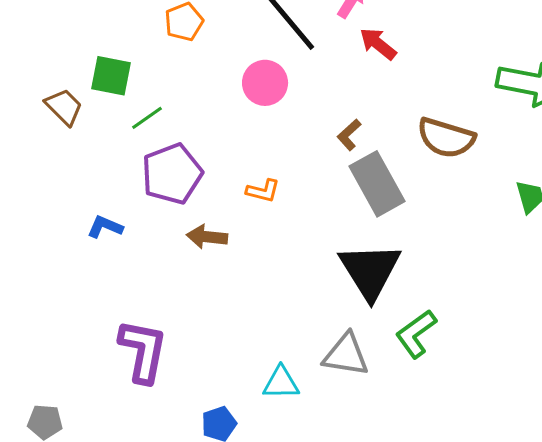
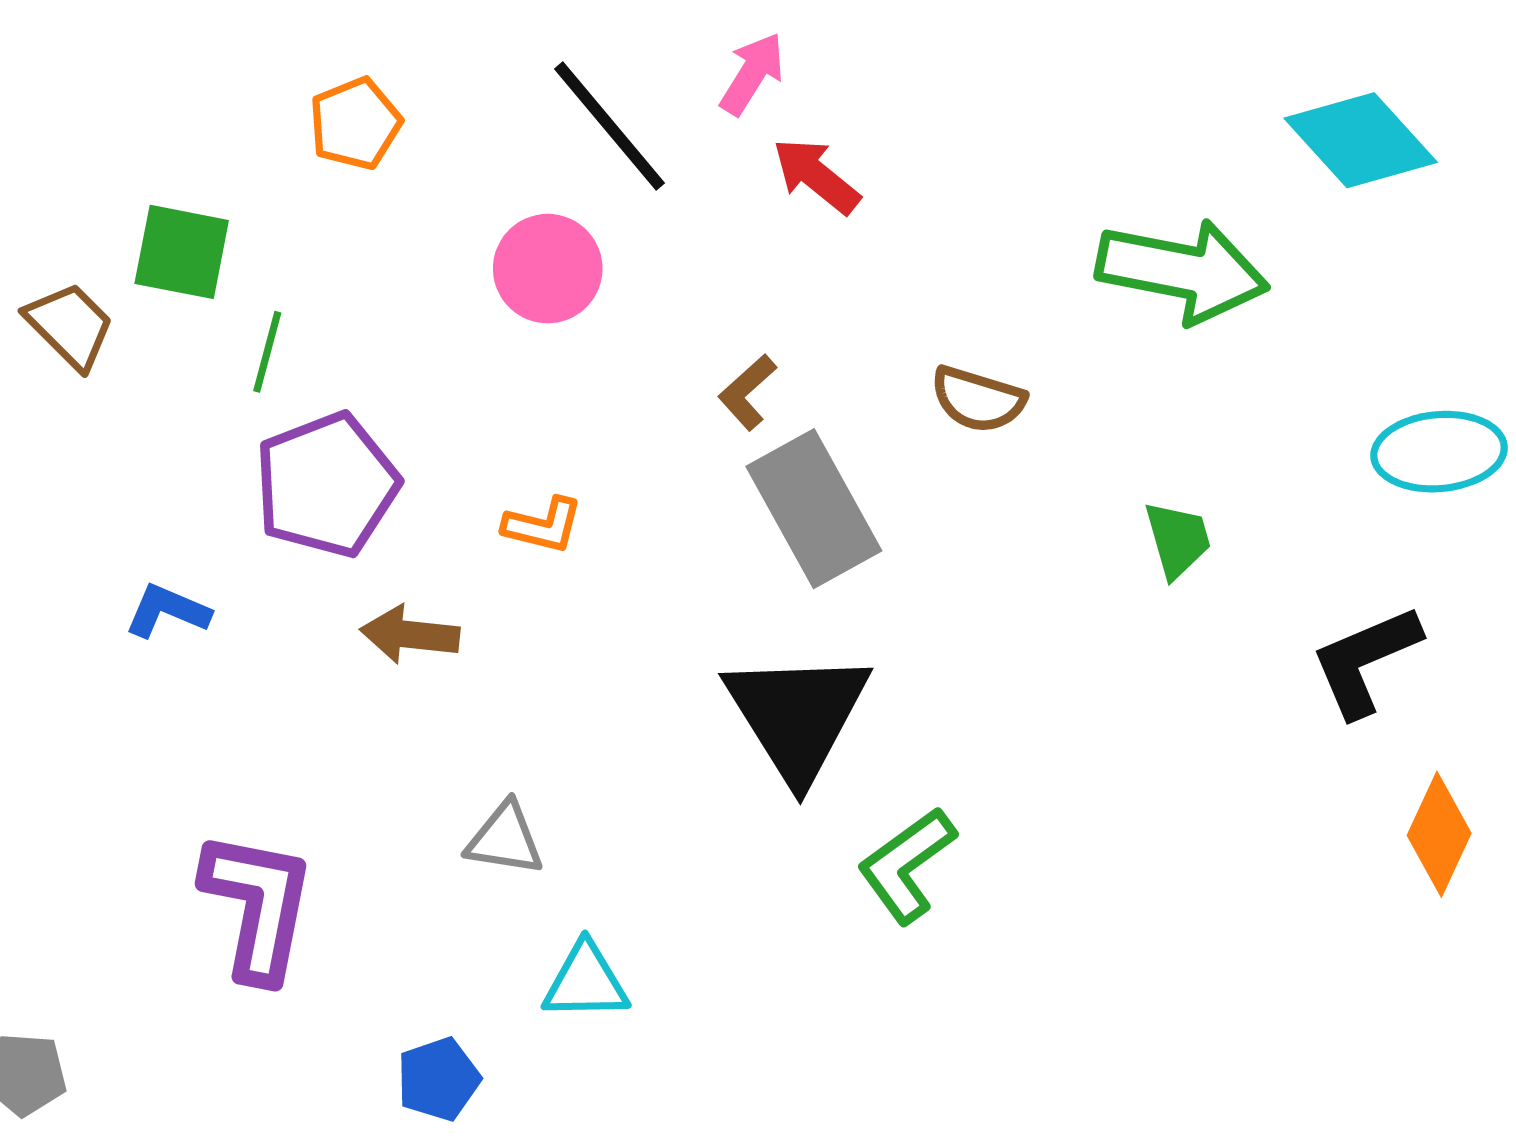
green line: (147, 118) -> (267, 352), turned -40
brown semicircle: (446, 138) -> (978, 399), size x0.7
gray triangle: (346, 355) -> (505, 839), moved, size x0.7

